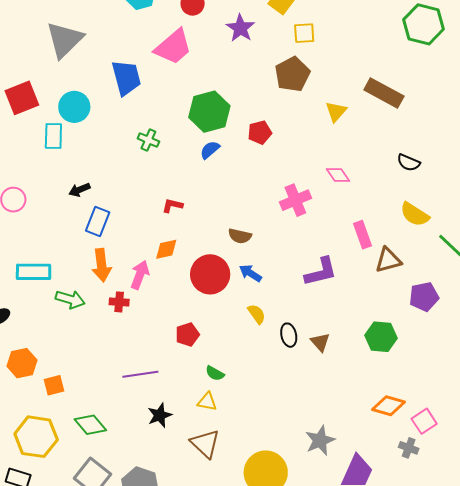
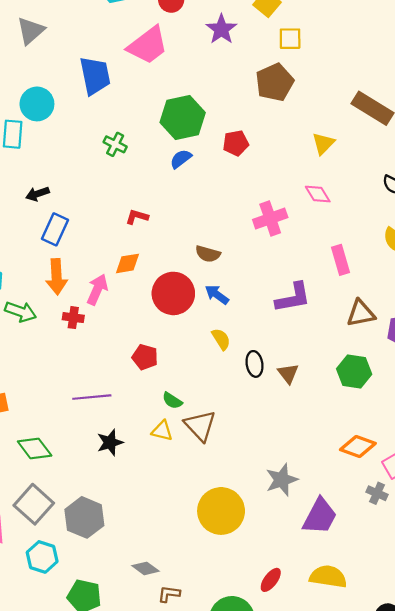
gray triangle: (65, 40) -> (31, 31), size x0.7
yellow triangle: (336, 112) -> (323, 143), moved
brown triangle: (388, 260) -> (361, 313), moved
red pentagon: (187, 335) -> (145, 357), turned 30
brown triangle: (205, 444) -> (200, 426), moved

